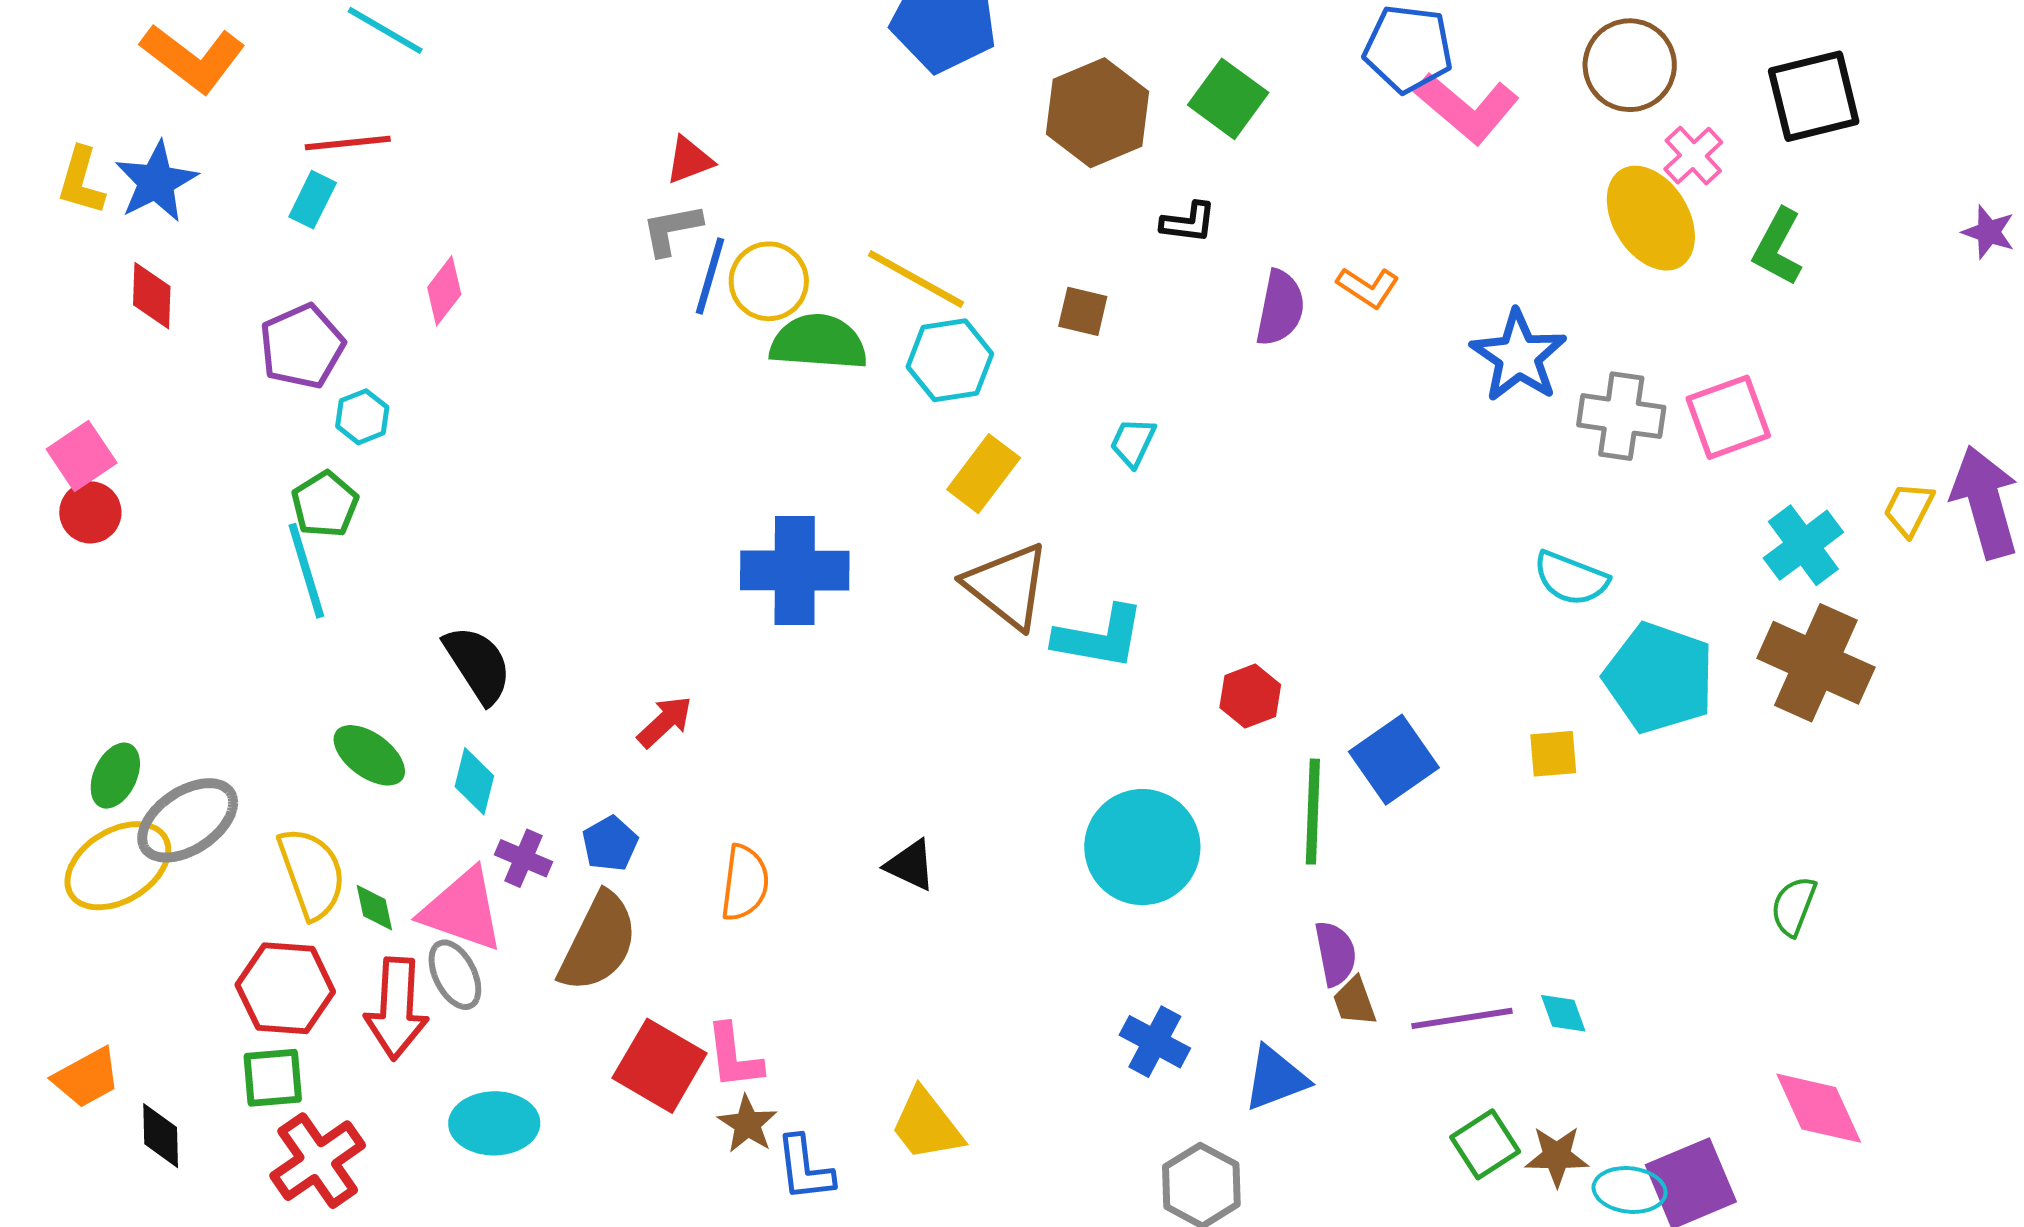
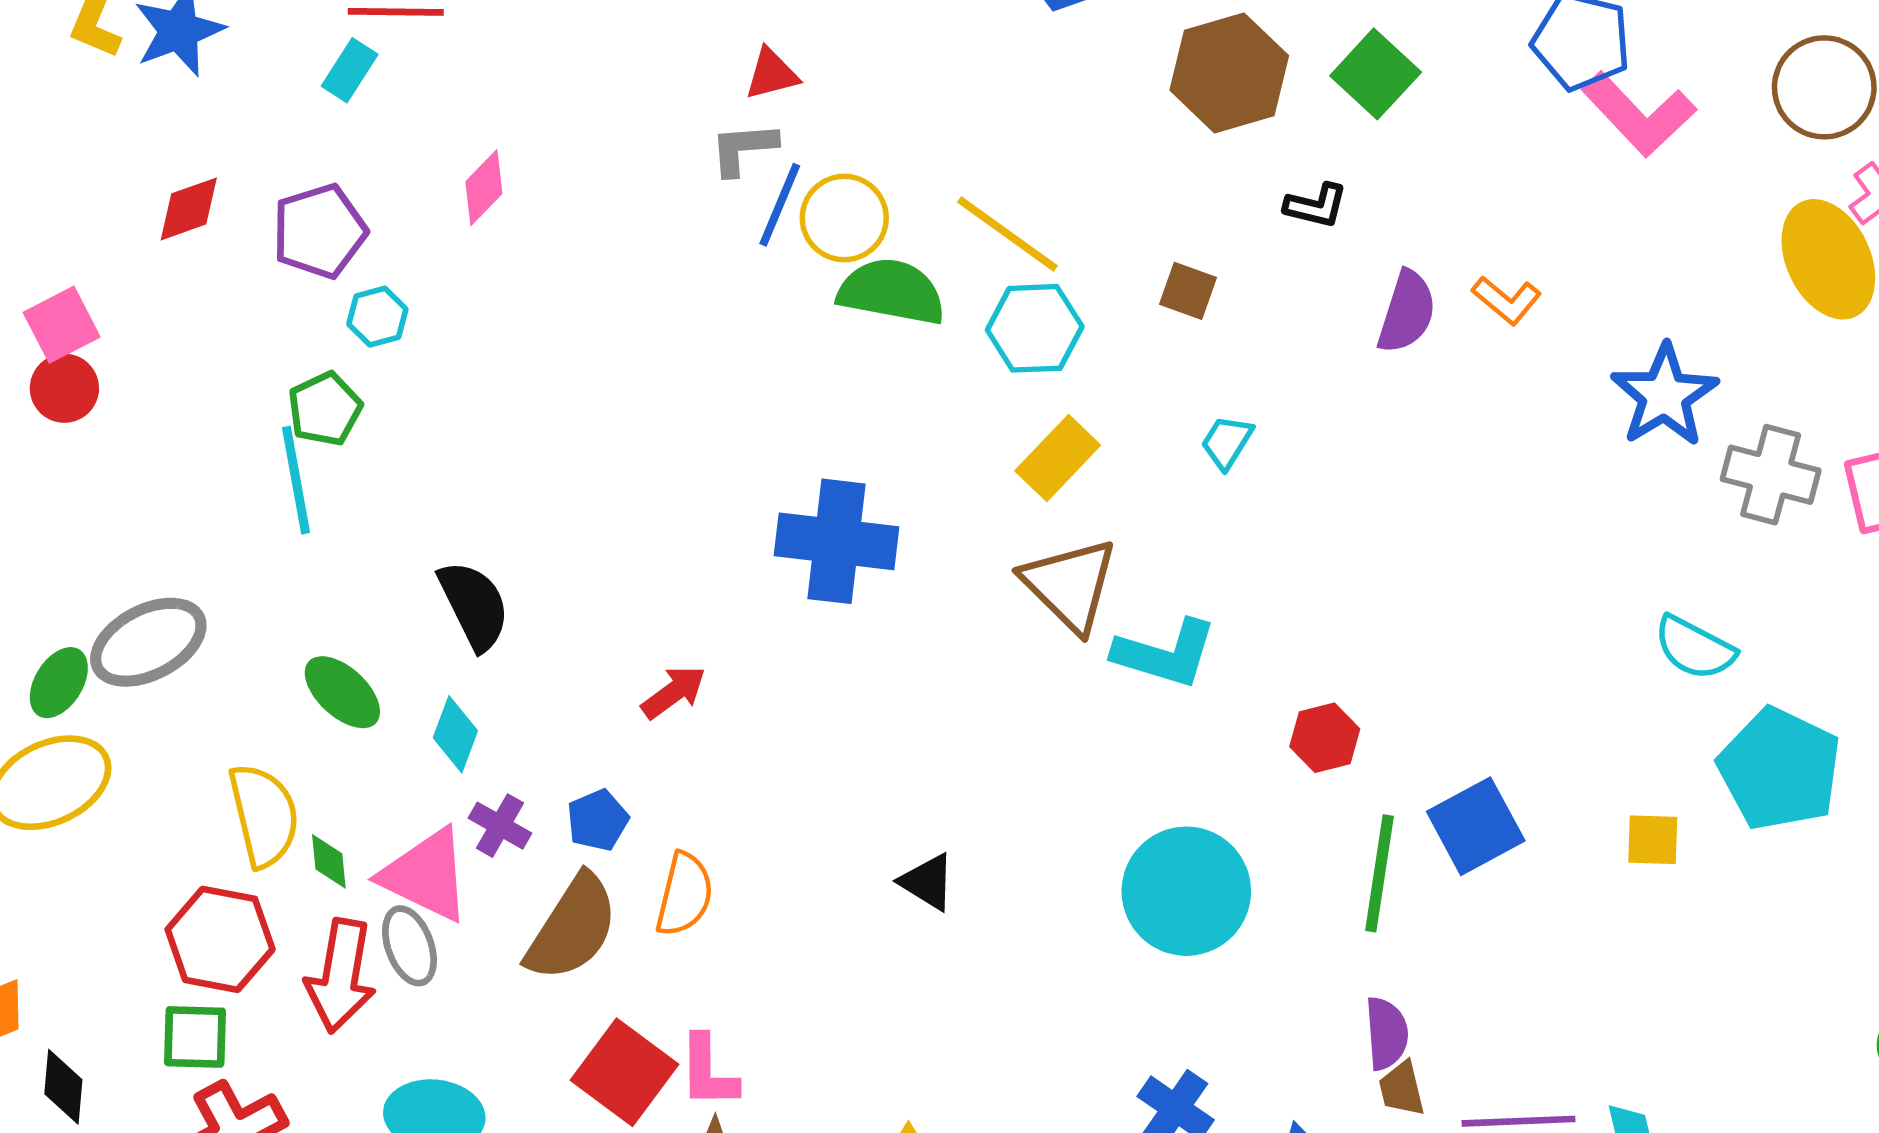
red diamond: (152, 296) -> (189, 209), moved, turned 62
gray ellipse: (188, 820) -> (148, 642), moved
orange semicircle: (745, 883) -> (684, 894), moved

